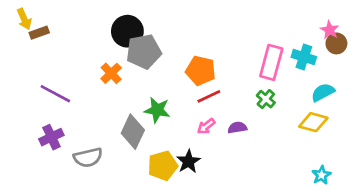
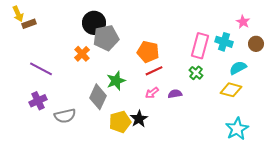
brown circle: (336, 43) -> (256, 44), moved
green star: (157, 110) -> (116, 81), turned -30
cyan star: (321, 175) -> (237, 129), size x1.6

